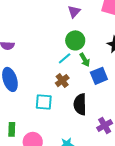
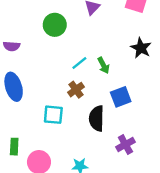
green circle: (75, 40) -> (55, 25), moved
blue square: (99, 76) -> (121, 97), moved

